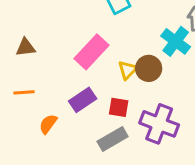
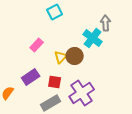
pink rectangle: (92, 52) -> (37, 45), size x0.6
purple cross: (159, 124) -> (82, 93), turned 35

